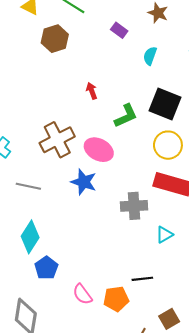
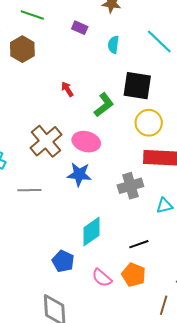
cyan triangle: (164, 235) -> (164, 206), turned 30
cyan diamond: (30, 237) -> (92, 231), moved, turned 36
black line: (142, 279) -> (139, 244), moved
orange pentagon: (116, 299) -> (134, 275), turned -30

